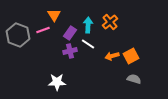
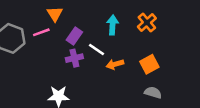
orange cross: (110, 22) -> (147, 23), moved
cyan arrow: (88, 25) -> (112, 25), moved
orange arrow: (112, 56) -> (115, 64), moved

